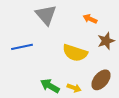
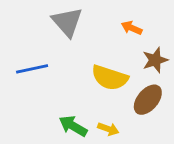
brown ellipse: (101, 80) -> (148, 100), moved

